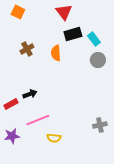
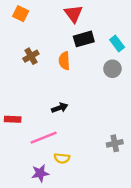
cyan rectangle: (94, 39) -> (117, 44), moved
black arrow: (30, 94) -> (60, 108), moved
red rectangle: (11, 104) -> (13, 119), turned 32
purple star: (12, 136) -> (40, 173), moved

